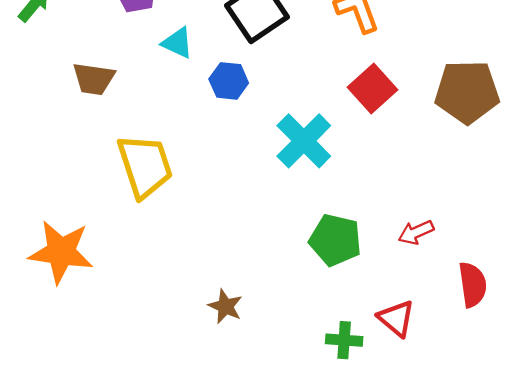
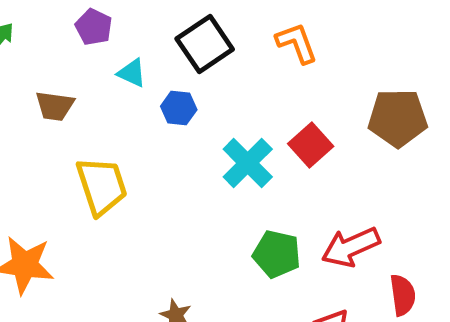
red square: (372, 89) -> (311, 145), moved
red arrow: (416, 232) -> (351, 247), size x1.8

